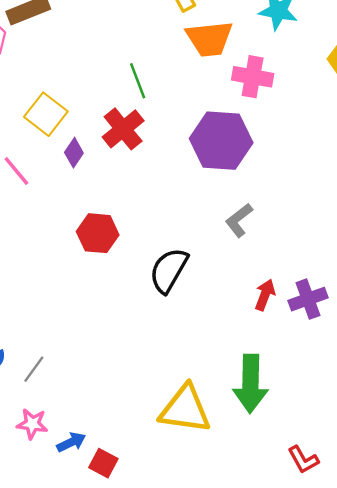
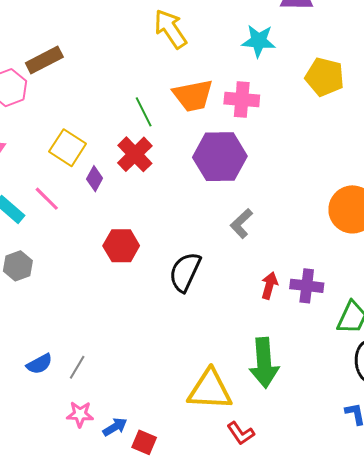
orange trapezoid: (209, 39) -> (193, 96), moved
purple cross: (308, 299) -> (307, 286), turned 32
red L-shape: (303, 460) -> (241, 433), moved

